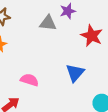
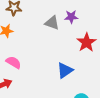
pink semicircle: (29, 80) -> (14, 62), moved

